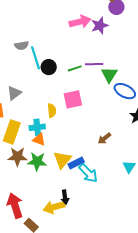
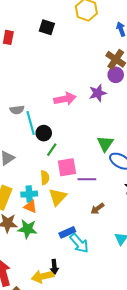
pink arrow: (80, 22) -> (65, 99), moved
purple line: (94, 64) -> (87, 179), moved
green line: (75, 68) -> (52, 150), moved, turned -40
yellow triangle: (62, 160) -> (58, 197), moved

